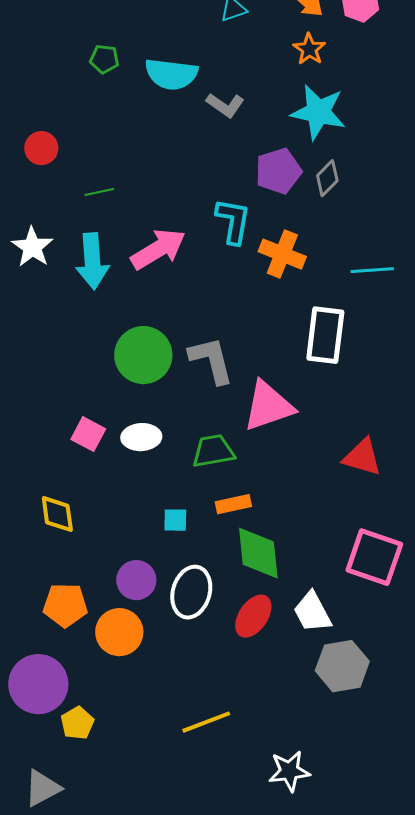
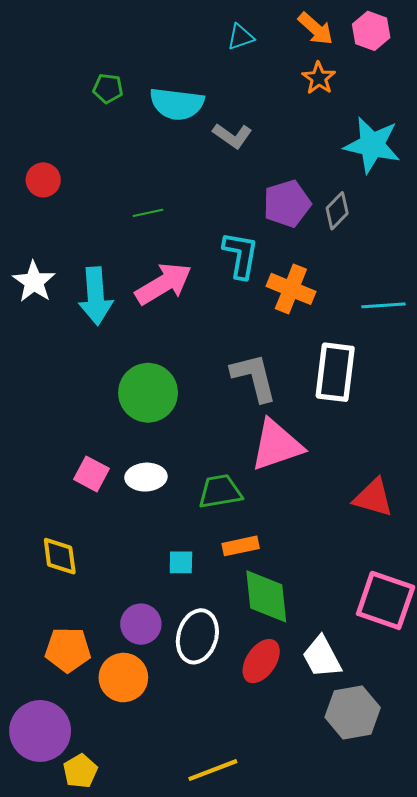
cyan star: (318, 112) -> (372, 145), moved
green line: (99, 192) -> (148, 213), moved
gray L-shape: (211, 360) -> (254, 377), moved

